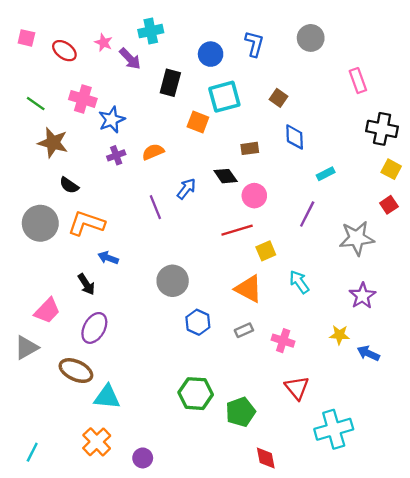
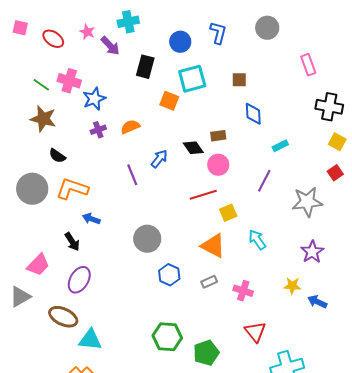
brown square: (278, 98) -> (239, 80), turned -35
green line: (36, 104) -> (41, 85), moved
brown rectangle: (250, 148) -> (218, 136), moved

